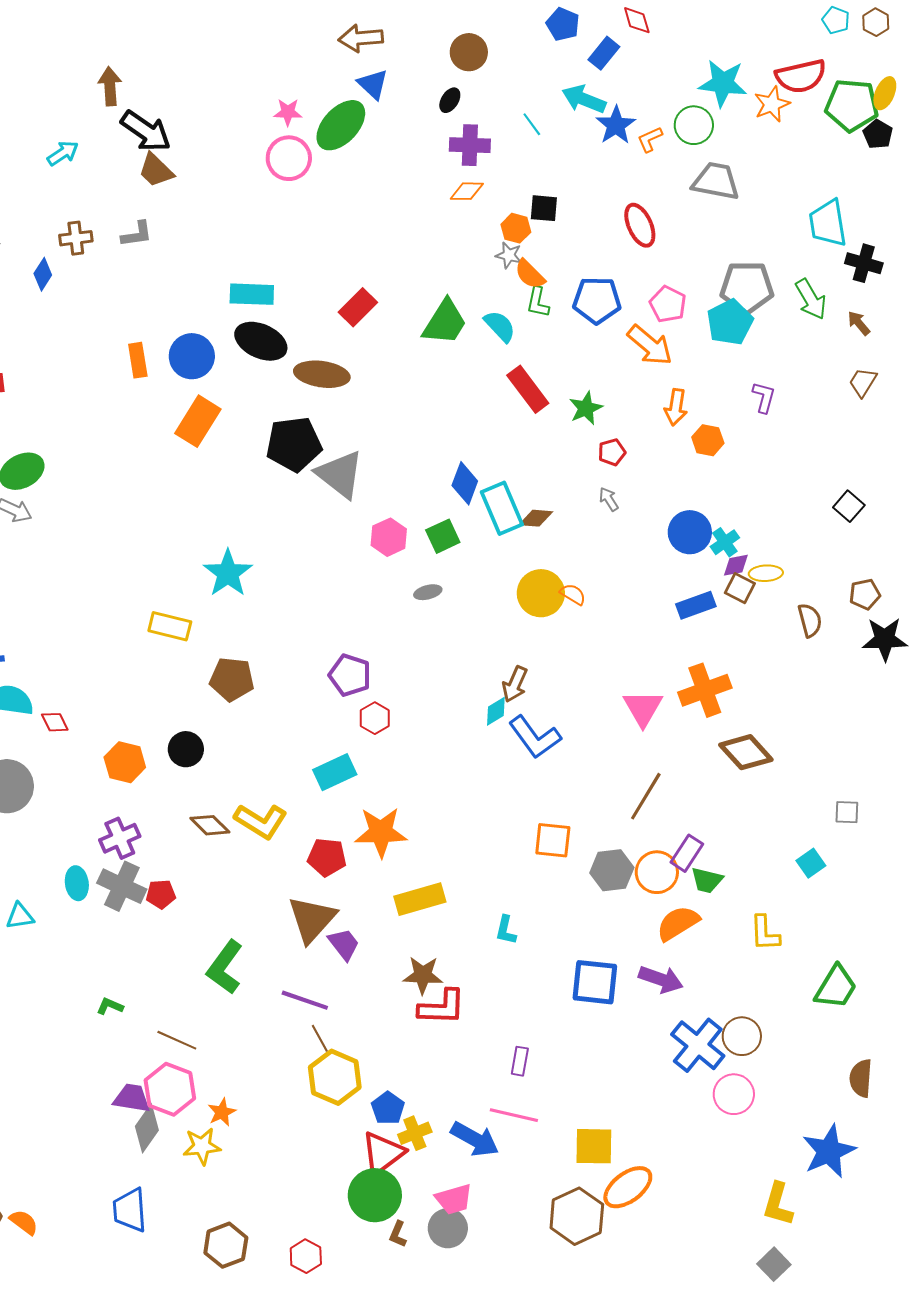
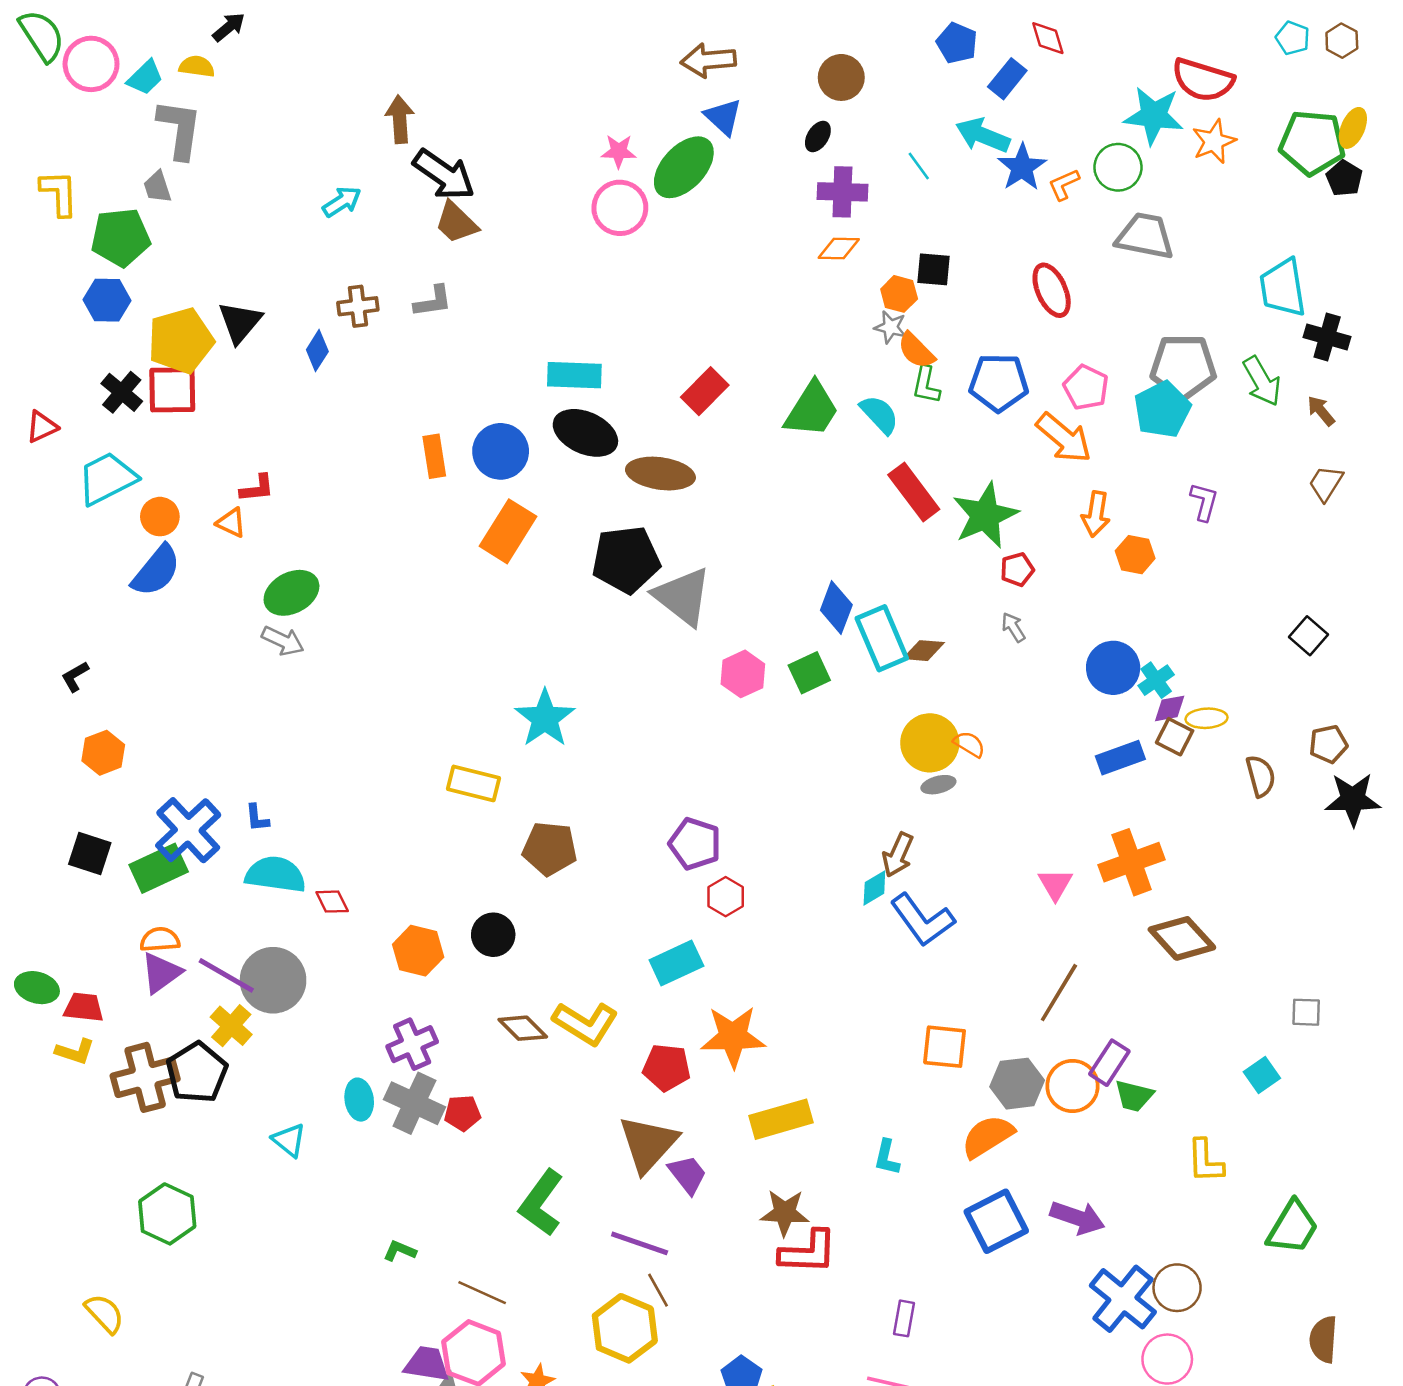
red semicircle: (801, 76) -> (1203, 80), moved, turned 30
green star: (586, 408) -> (985, 515), size x1.6
gray ellipse: (428, 592) -> (938, 785), moved
pink triangle: (643, 708) -> (1055, 884), size x0.7
cyan triangle: (20, 916) -> (289, 1140), turned 48
orange semicircle: (678, 923) -> (988, 1136), moved
blue square: (595, 982) -> (996, 1221), turned -33
yellow hexagon: (335, 1077) -> (625, 1328), moved

